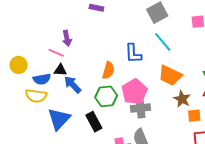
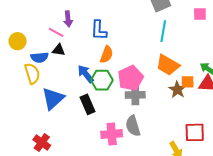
cyan line: (163, 42) -> (163, 31), turned 45
blue L-shape: (133, 54) -> (99, 30), moved
blue arrow: (73, 85) -> (86, 74), moved
yellow semicircle: (36, 96) -> (32, 74), turned -120
orange square: (194, 116) -> (188, 82), moved

